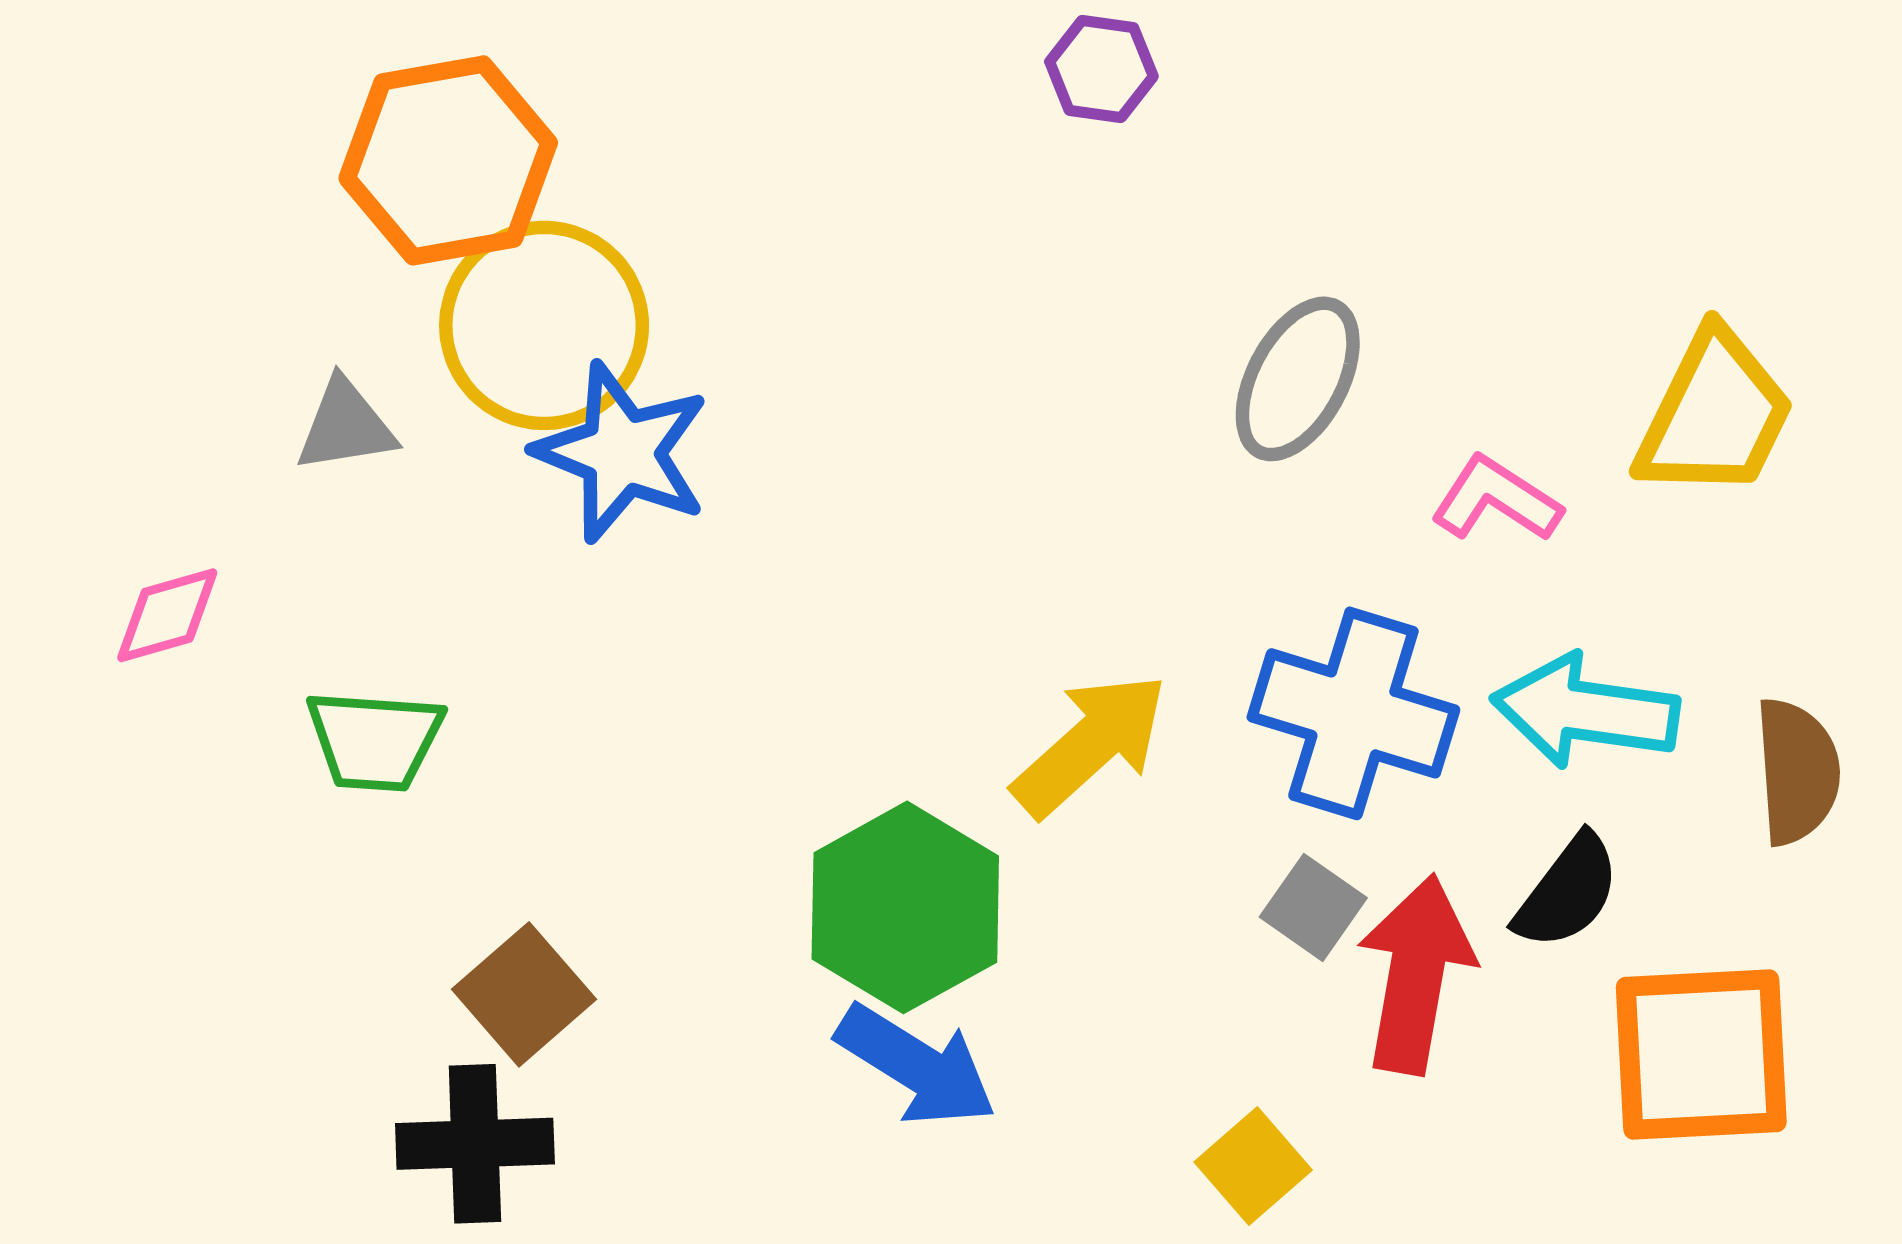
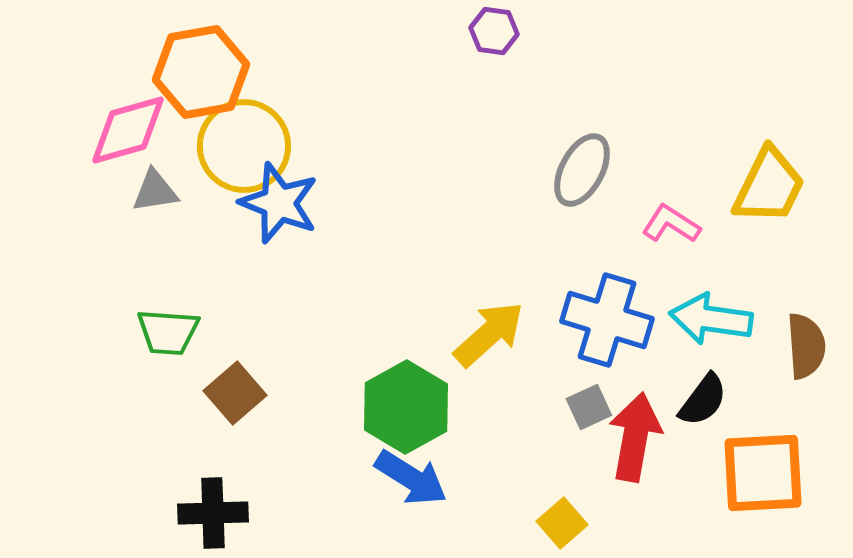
pink diamond: (167, 615) -> (128, 130), moved, size x1.6
gray square: (1313, 907) -> (589, 407), turned 30
brown square: (524, 994) -> (235, 393), moved

